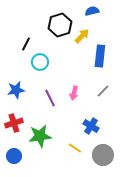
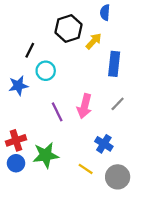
blue semicircle: (92, 11) -> (105, 13), turned -72
blue star: (16, 90) -> (18, 86), moved
pink arrow: (74, 93) -> (84, 106), size x1.5
blue circle: (14, 156) -> (16, 163), moved

